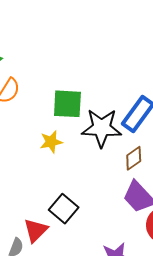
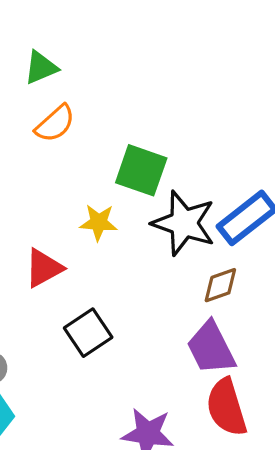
red triangle: (36, 230) -> (44, 268), moved

